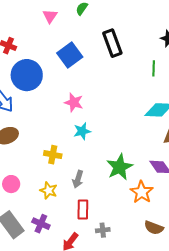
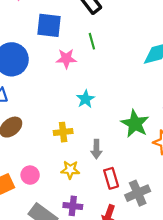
blue square: (70, 55) -> (49, 25), turned -30
green line: (154, 68) -> (92, 41), moved
pink star: (74, 102) -> (66, 59), moved
gray cross: (103, 230) -> (138, 193), size x1.6

